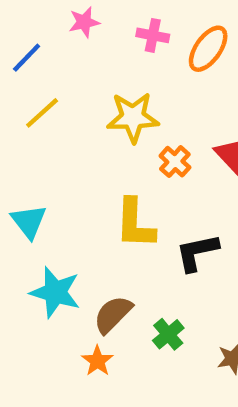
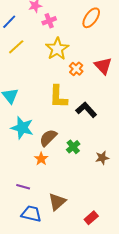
pink cross: (153, 35) -> (49, 21), moved, turned -32
yellow star: (133, 117) -> (57, 49), turned -30
black L-shape: (197, 252) -> (86, 110), turned 60

